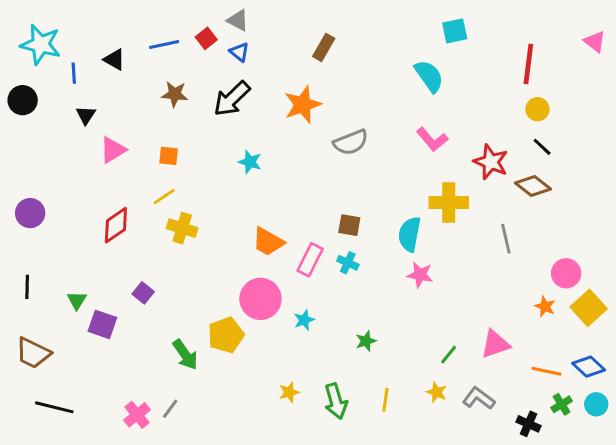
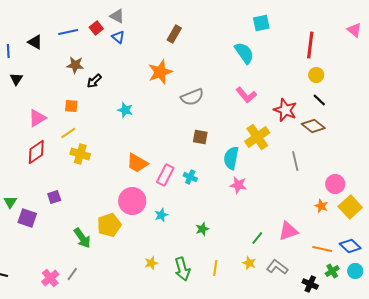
black arrow: (232, 99) -> (94, 81), moved, size x0.6
pink triangle: (113, 150) -> (37, 118), moved
yellow cross: (449, 203) -> (257, 137), turned -35
brown square: (349, 225) -> (200, 137), moved
purple square: (143, 293) -> (54, 197), turned 32

